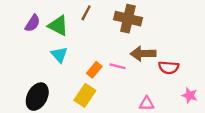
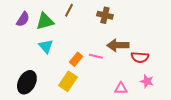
brown cross: (128, 19) -> (105, 15), size x0.7
green triangle: (58, 26) -> (45, 21), turned -42
pink star: (190, 95) -> (147, 81), moved

